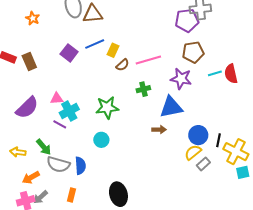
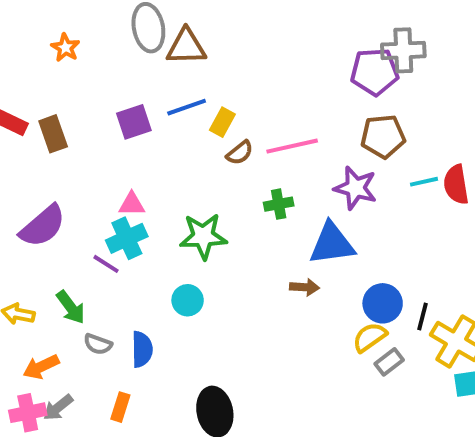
purple square: (69, 53) -> (134, 122), turned 30
pink triangle: (57, 98) -> (132, 204), moved
gray semicircle: (58, 164) -> (98, 344), size x0.6

